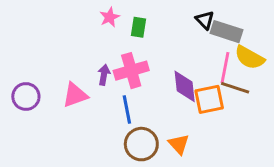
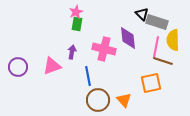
green rectangle: (138, 27) -> (77, 24), moved
yellow semicircle: (250, 58) -> (173, 40), turned 60
pink cross: (131, 71) -> (104, 49), moved, turned 30
purple diamond: (185, 86) -> (128, 38), moved
orange square: (209, 99) -> (151, 83), moved

